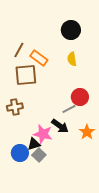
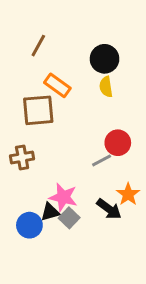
black circle: (71, 30) -> (105, 59), moved
brown line: (19, 50) -> (38, 46), moved
black arrow: (60, 126) -> (109, 209), moved
gray square: (39, 155) -> (69, 218), moved

